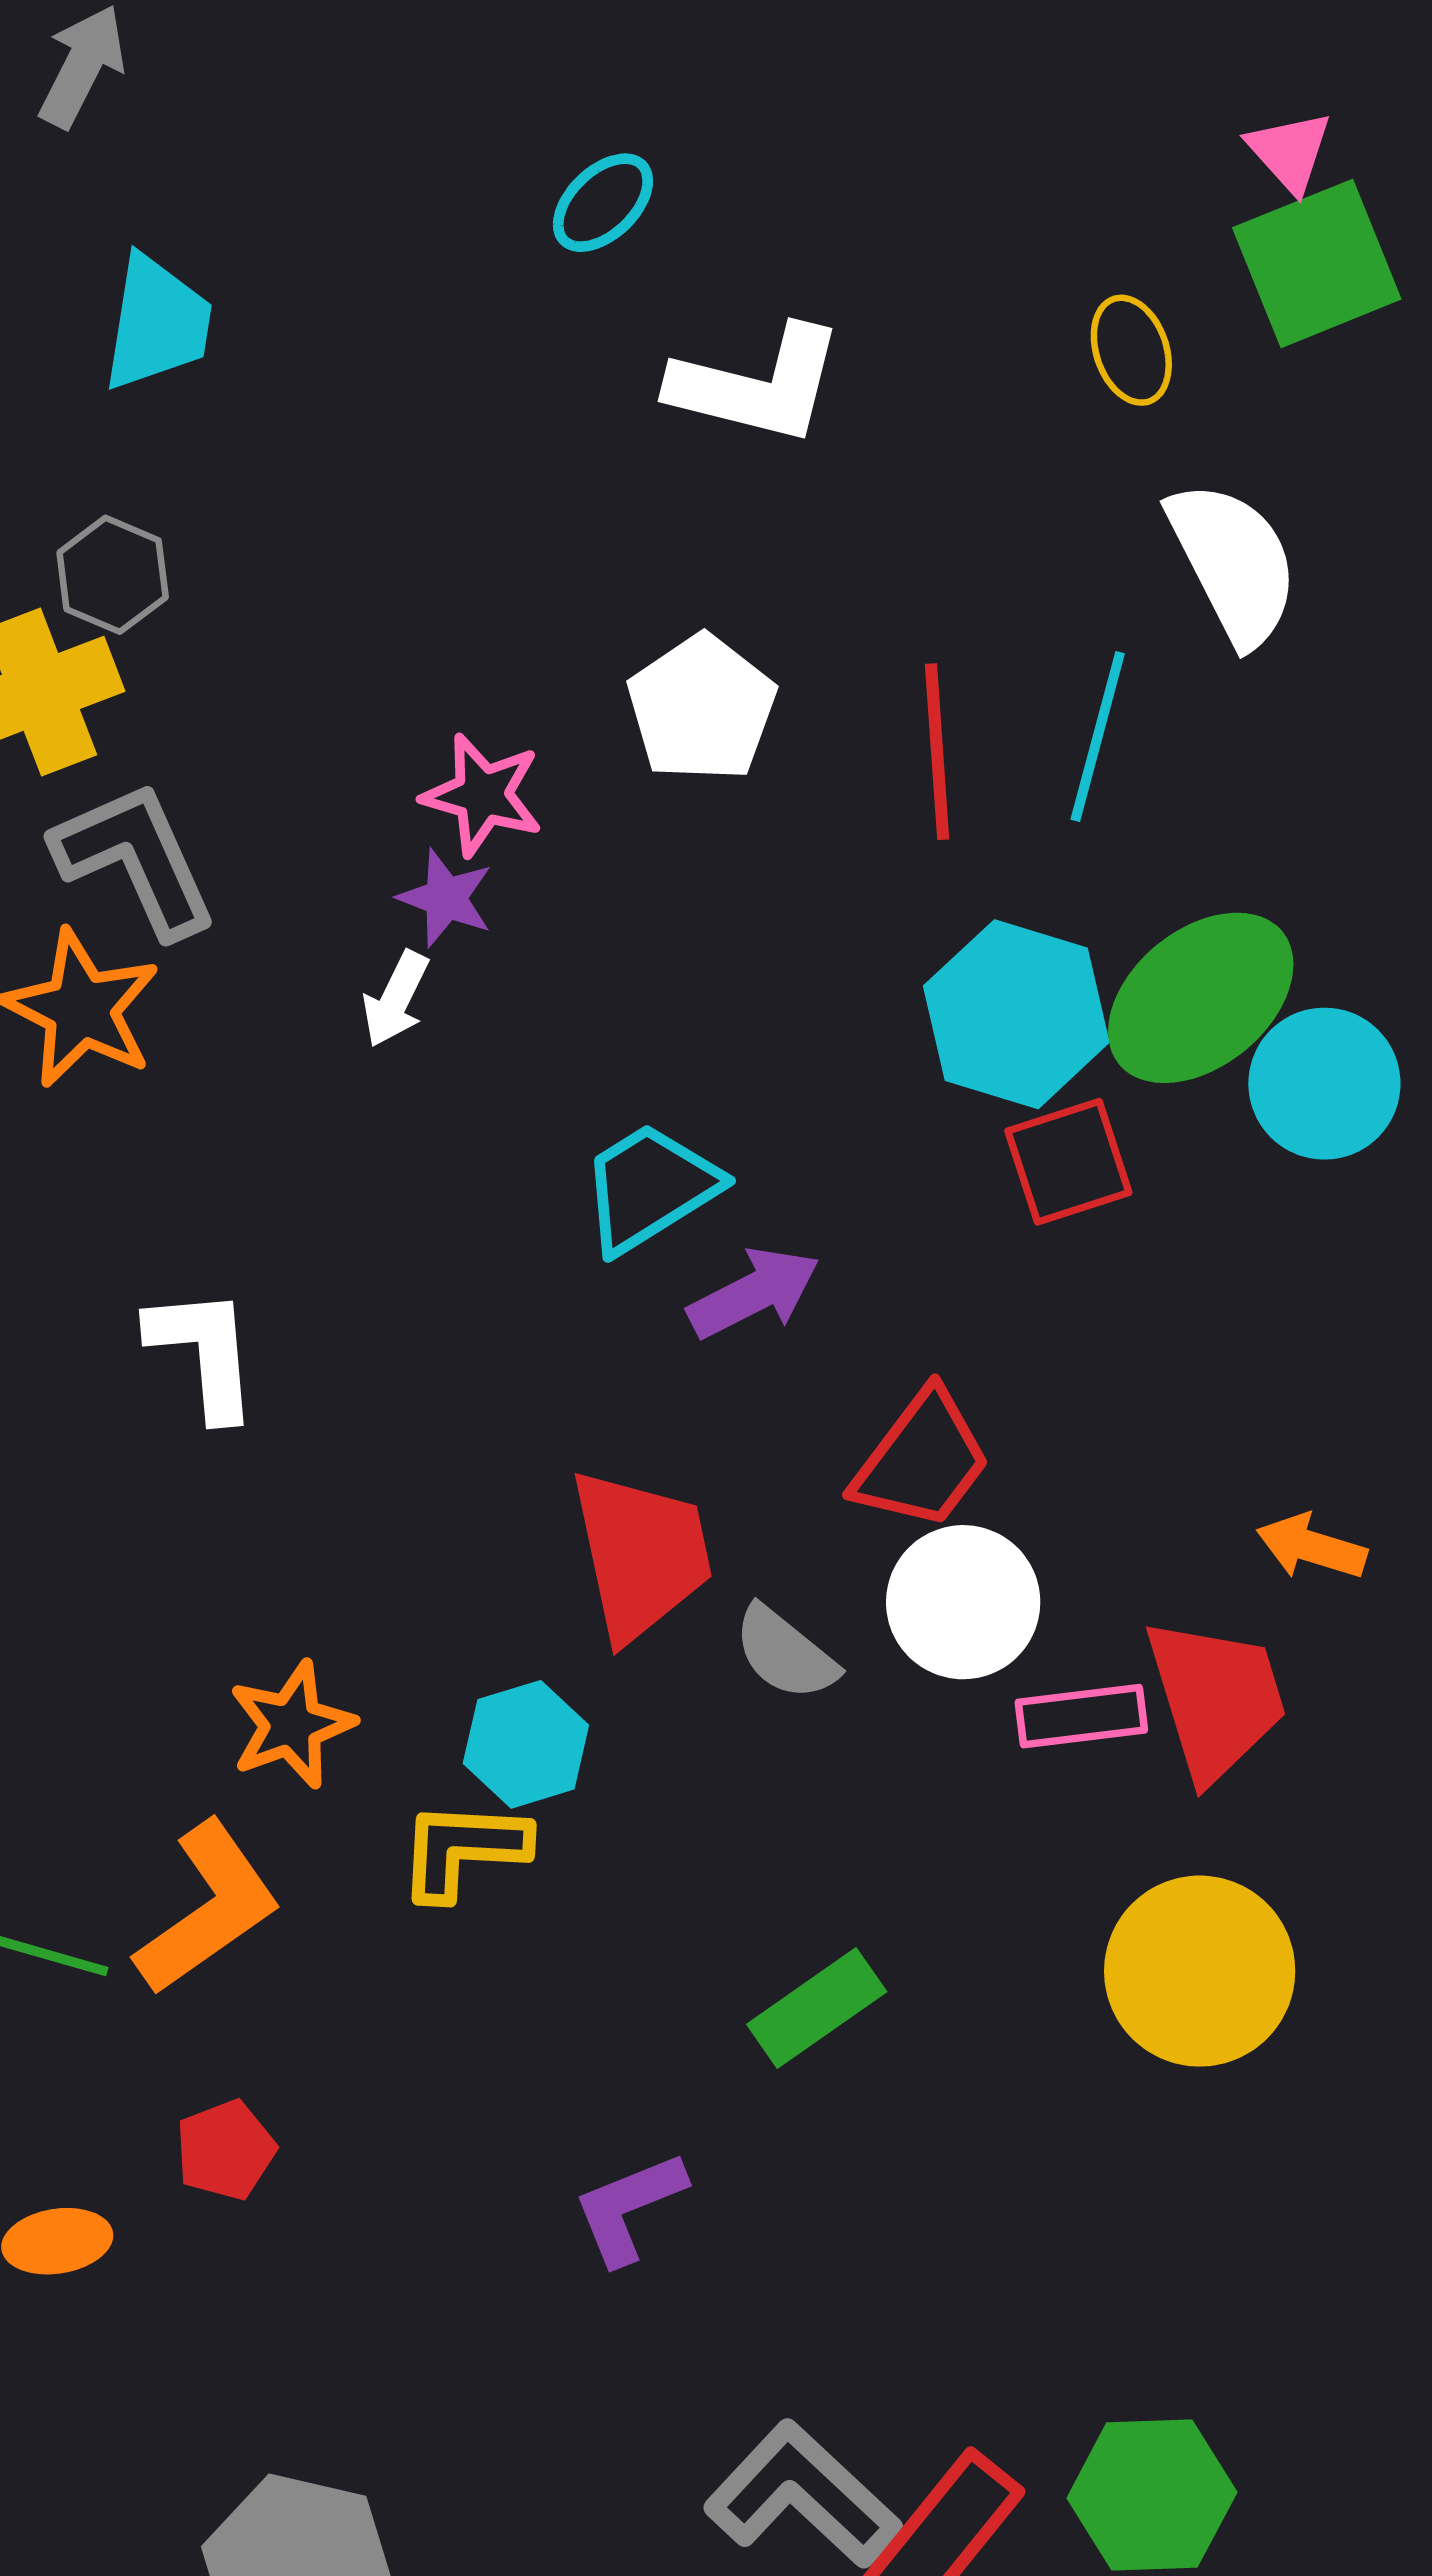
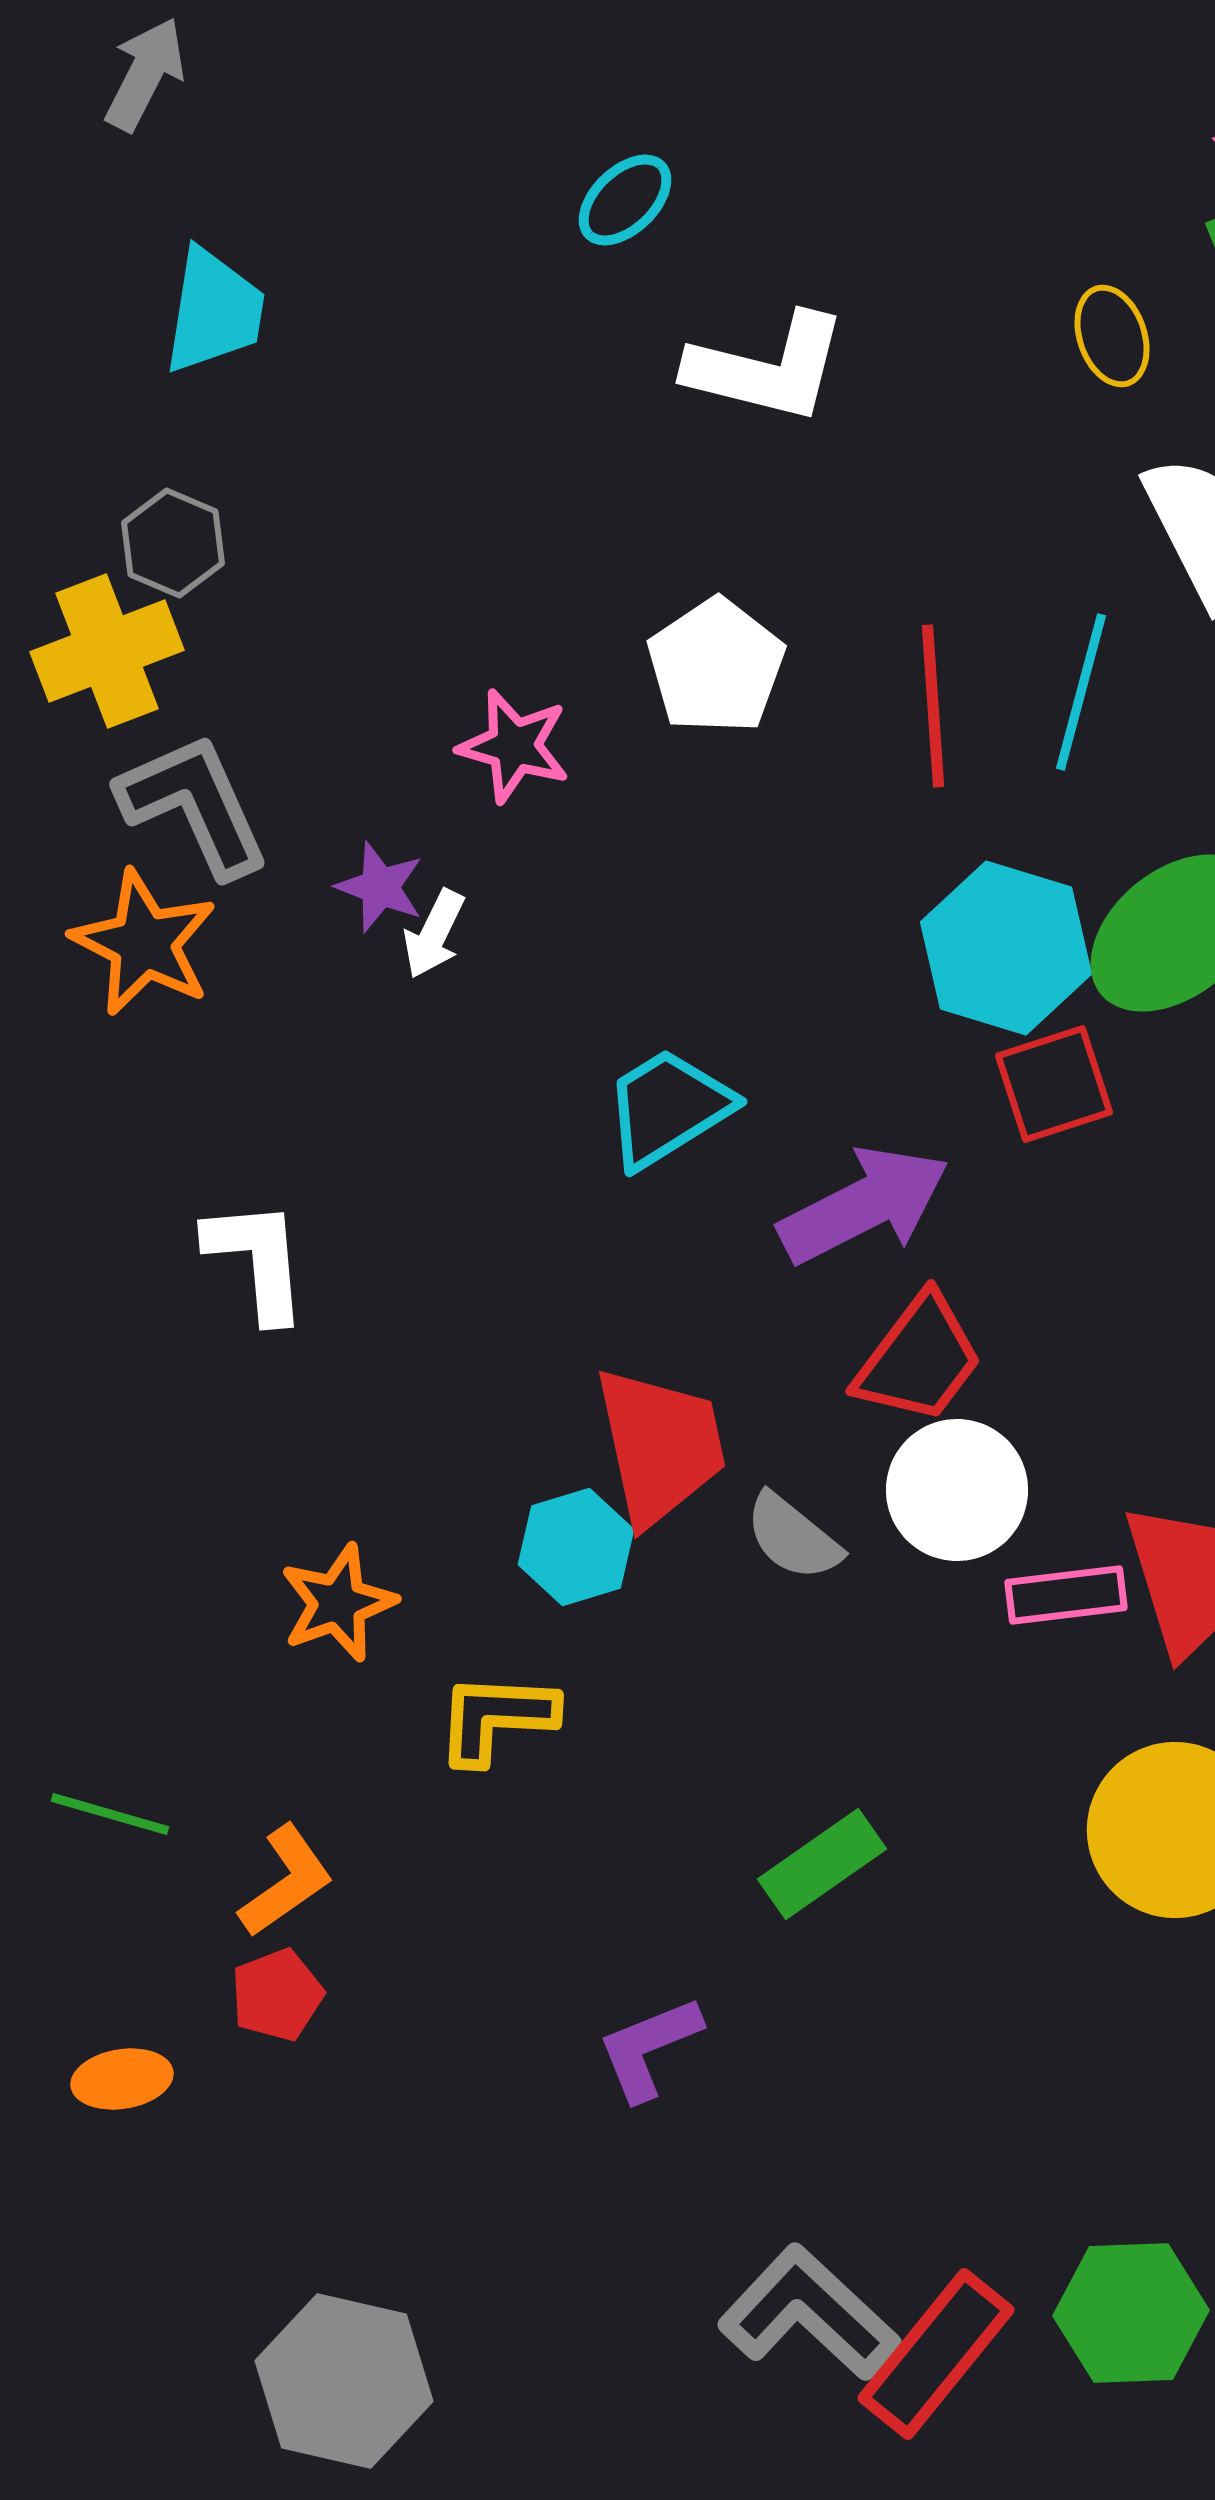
purple star: (446, 898) -> (380, 887), moved
purple arrow: (754, 1293) -> (864, 1205), moved, size x1.4
cyan hexagon: (526, 1744) -> (576, 1547), moved
orange L-shape: (208, 1908) -> (286, 1881), moved, size x0.7

